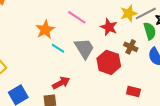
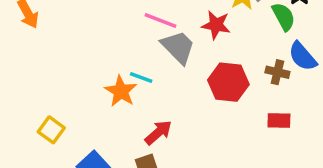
orange star: (45, 30) -> (121, 91), moved
brown cross: (131, 47) -> (277, 72), moved
gray trapezoid: (84, 48) -> (178, 47), moved

